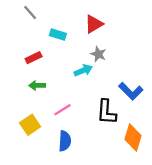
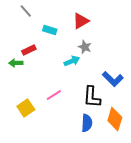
green arrow: (37, 85) -> (16, 63), moved
blue semicircle: (65, 141) -> (87, 123), moved

